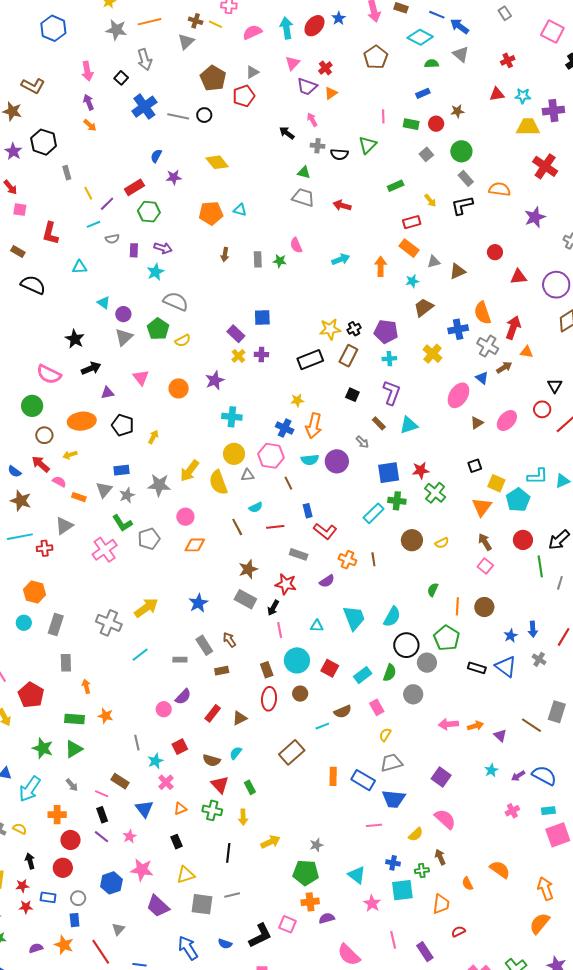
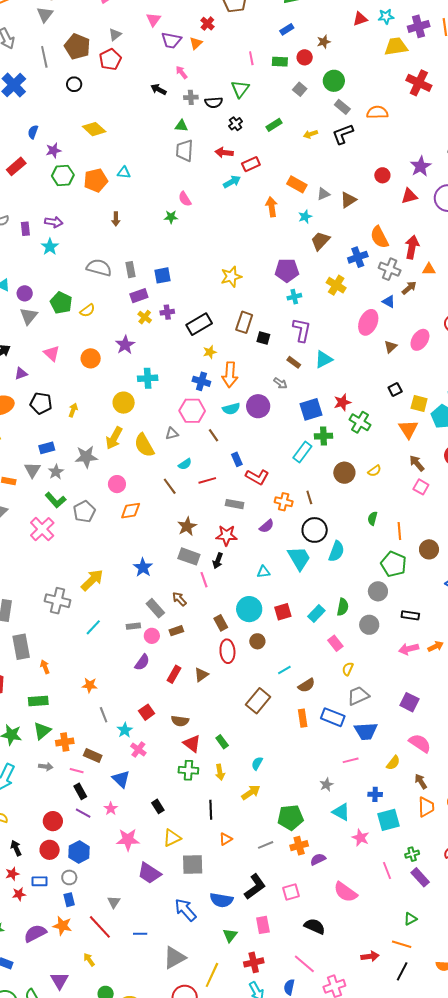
red cross: (325, 68) -> (207, 24), moved
gray line: (178, 116) -> (44, 57), moved, turned 75
gray trapezoid: (303, 197) -> (185, 151), turned -95
yellow arrow: (430, 201) -> (311, 134), turned 120
green hexagon: (149, 212) -> (63, 175), moved
purple star: (535, 217) -> (421, 166), moved
red rectangle: (412, 222) -> (251, 164), moved
gray rectangle: (258, 259) -> (130, 270), moved
cyan arrow: (341, 259) -> (232, 182), moved
gray semicircle: (176, 301) -> (99, 268), moved
black cross: (354, 329) -> (236, 124), moved
purple rectangle: (236, 334) -> (139, 296), turned -54
brown rectangle: (348, 356) -> (244, 322), moved
black rectangle: (310, 360) -> (199, 324), moved
yellow circle: (234, 454) -> (124, 403), moved
brown circle: (484, 607) -> (429, 549), moved
pink line: (280, 630) -> (204, 580), moved
black circle: (406, 645) -> (315, 530), moved
gray rectangle: (66, 663) -> (21, 647), size x1.4
red square: (330, 668) -> (283, 612), turned -36
black rectangle: (477, 668) -> (410, 615), moved
pink circle: (164, 709) -> (152, 636), moved
brown semicircle: (343, 712) -> (306, 685), moved
orange star: (106, 716) -> (90, 685), moved
cyan semicircle: (236, 753) -> (257, 763), moved
gray arrow: (72, 785) -> (46, 767), turned -32
orange triangle: (180, 809) -> (226, 839), moved
orange cross: (57, 815) -> (65, 742), moved
gray star: (316, 845) -> (326, 785), moved
green cross: (422, 871) -> (412, 854), moved
blue hexagon: (111, 883) -> (79, 852), moved
gray line: (232, 895) -> (266, 845), moved
orange trapezoid: (441, 904) -> (426, 807), moved
pink square: (288, 924) -> (291, 892), moved, turned -30
blue semicircle: (225, 944) -> (221, 900), size x1.6
purple semicircle: (36, 948) -> (35, 933), size x1.6

